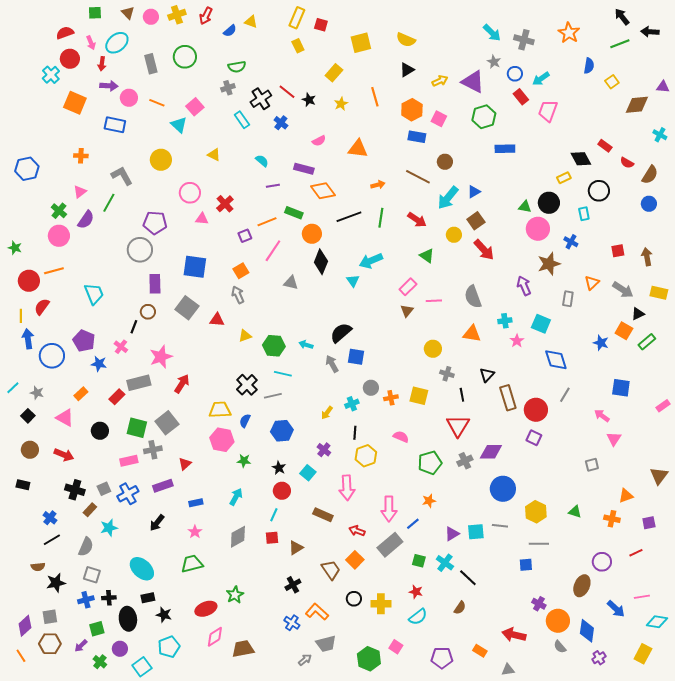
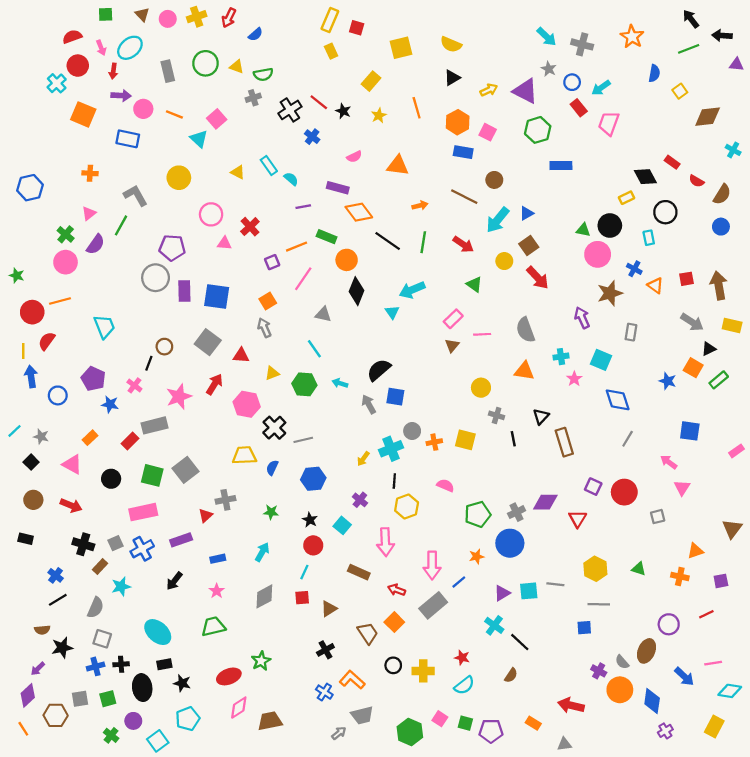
yellow triangle: (251, 22) -> (237, 67), moved
purple triangle: (663, 87) -> (736, 64), moved
cyan rectangle: (242, 120) -> (269, 166), moved
black line: (349, 217) -> (388, 241), turned 55
brown arrow: (647, 257) -> (719, 285), size x1.4
orange triangle: (592, 283) -> (655, 285), moved, turned -42
purple rectangle: (155, 284) -> (184, 291), moved
blue circle: (52, 356) -> (58, 395), size x0.7
cyan line: (283, 374) -> (314, 349), moved, turned 42
red arrow: (182, 384) -> (214, 384), moved
cyan cross: (352, 404) -> (391, 449), size x1.5
red circle: (536, 410) -> (624, 492), moved
red triangle: (458, 426) -> (578, 519), moved, size x0.7
pink hexagon: (222, 440) -> (247, 404), moved
gray cross: (153, 450) -> (225, 500), moved
pink rectangle: (129, 461) -> (143, 512), size x1.4
blue circle: (503, 489) -> (510, 543), moved
green square: (419, 561) -> (465, 723), moved
gray square: (50, 617) -> (80, 699), moved
purple arrow: (81, 646) -> (38, 669), moved
gray semicircle: (560, 647) -> (622, 662), moved

